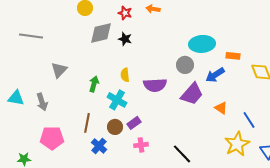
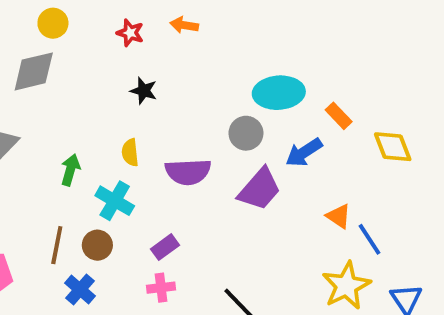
gray diamond: (101, 33) -> (34, 71), moved
black star: (125, 39) -> (144, 91), moved
orange rectangle: (233, 56) -> (339, 116), turned 40
orange triangle: (221, 108) -> (339, 216), moved
purple rectangle: (134, 123) -> (165, 247), moved
brown circle: (115, 127) -> (97, 245), moved

